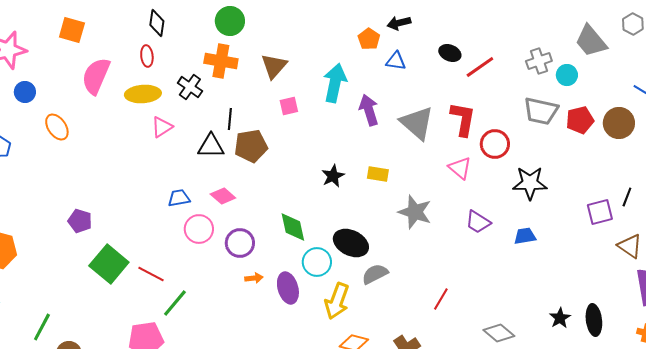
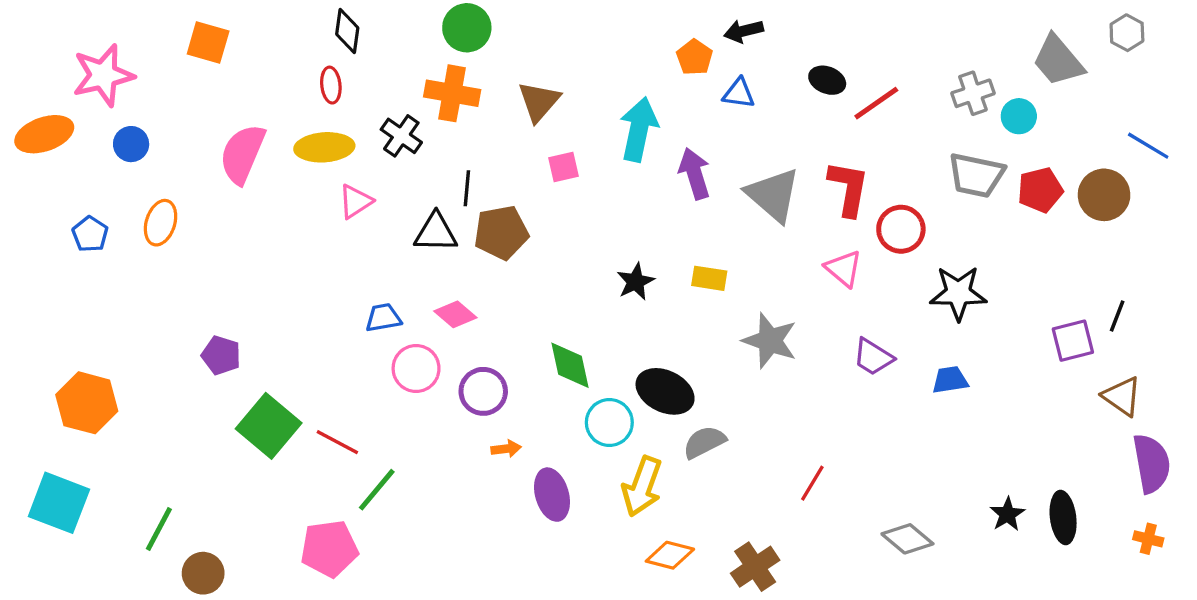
pink semicircle: (96, 76) -> (242, 154), moved
orange ellipse: (57, 127) -> (161, 223), moved, turned 52
purple ellipse: (288, 288) -> (552, 495), moved

